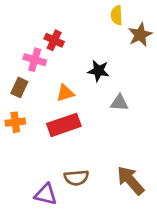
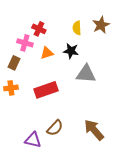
yellow semicircle: (117, 15) -> (77, 28), moved
orange triangle: (65, 93) -> (47, 53), moved
gray triangle: (119, 103) -> (86, 74), size x1.5
brown semicircle: (76, 178) -> (55, 128), turned -42

